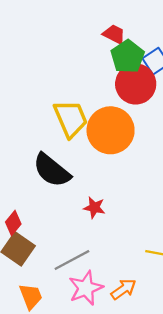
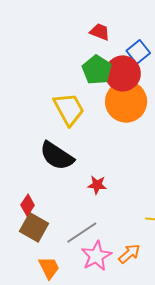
green pentagon: (128, 57) -> (97, 70), moved
orange circle: (111, 130) -> (126, 102), moved

